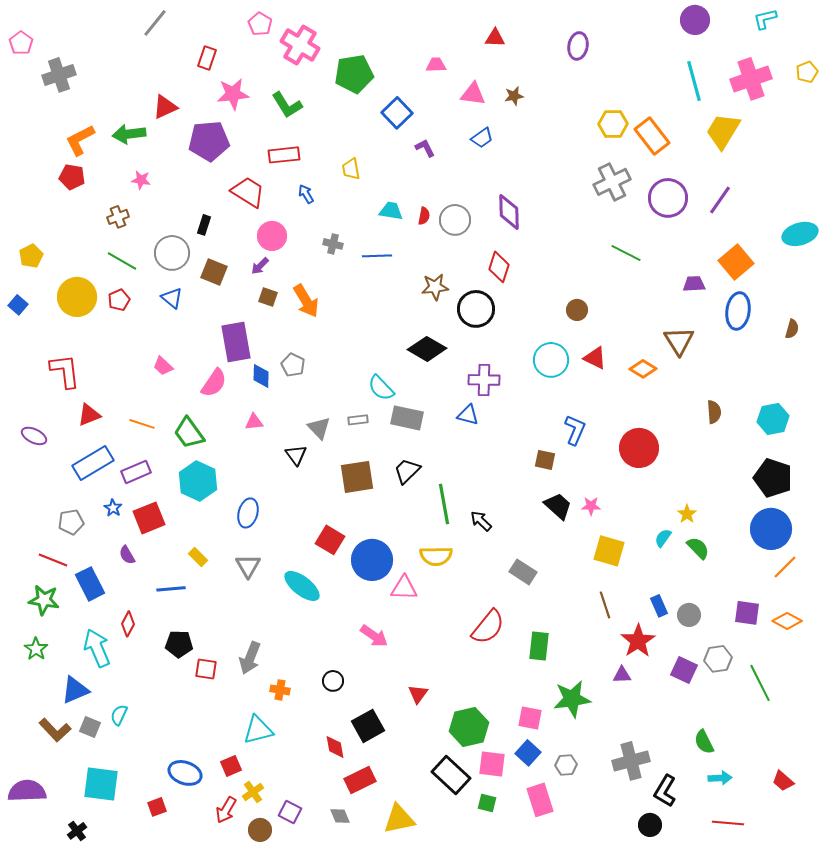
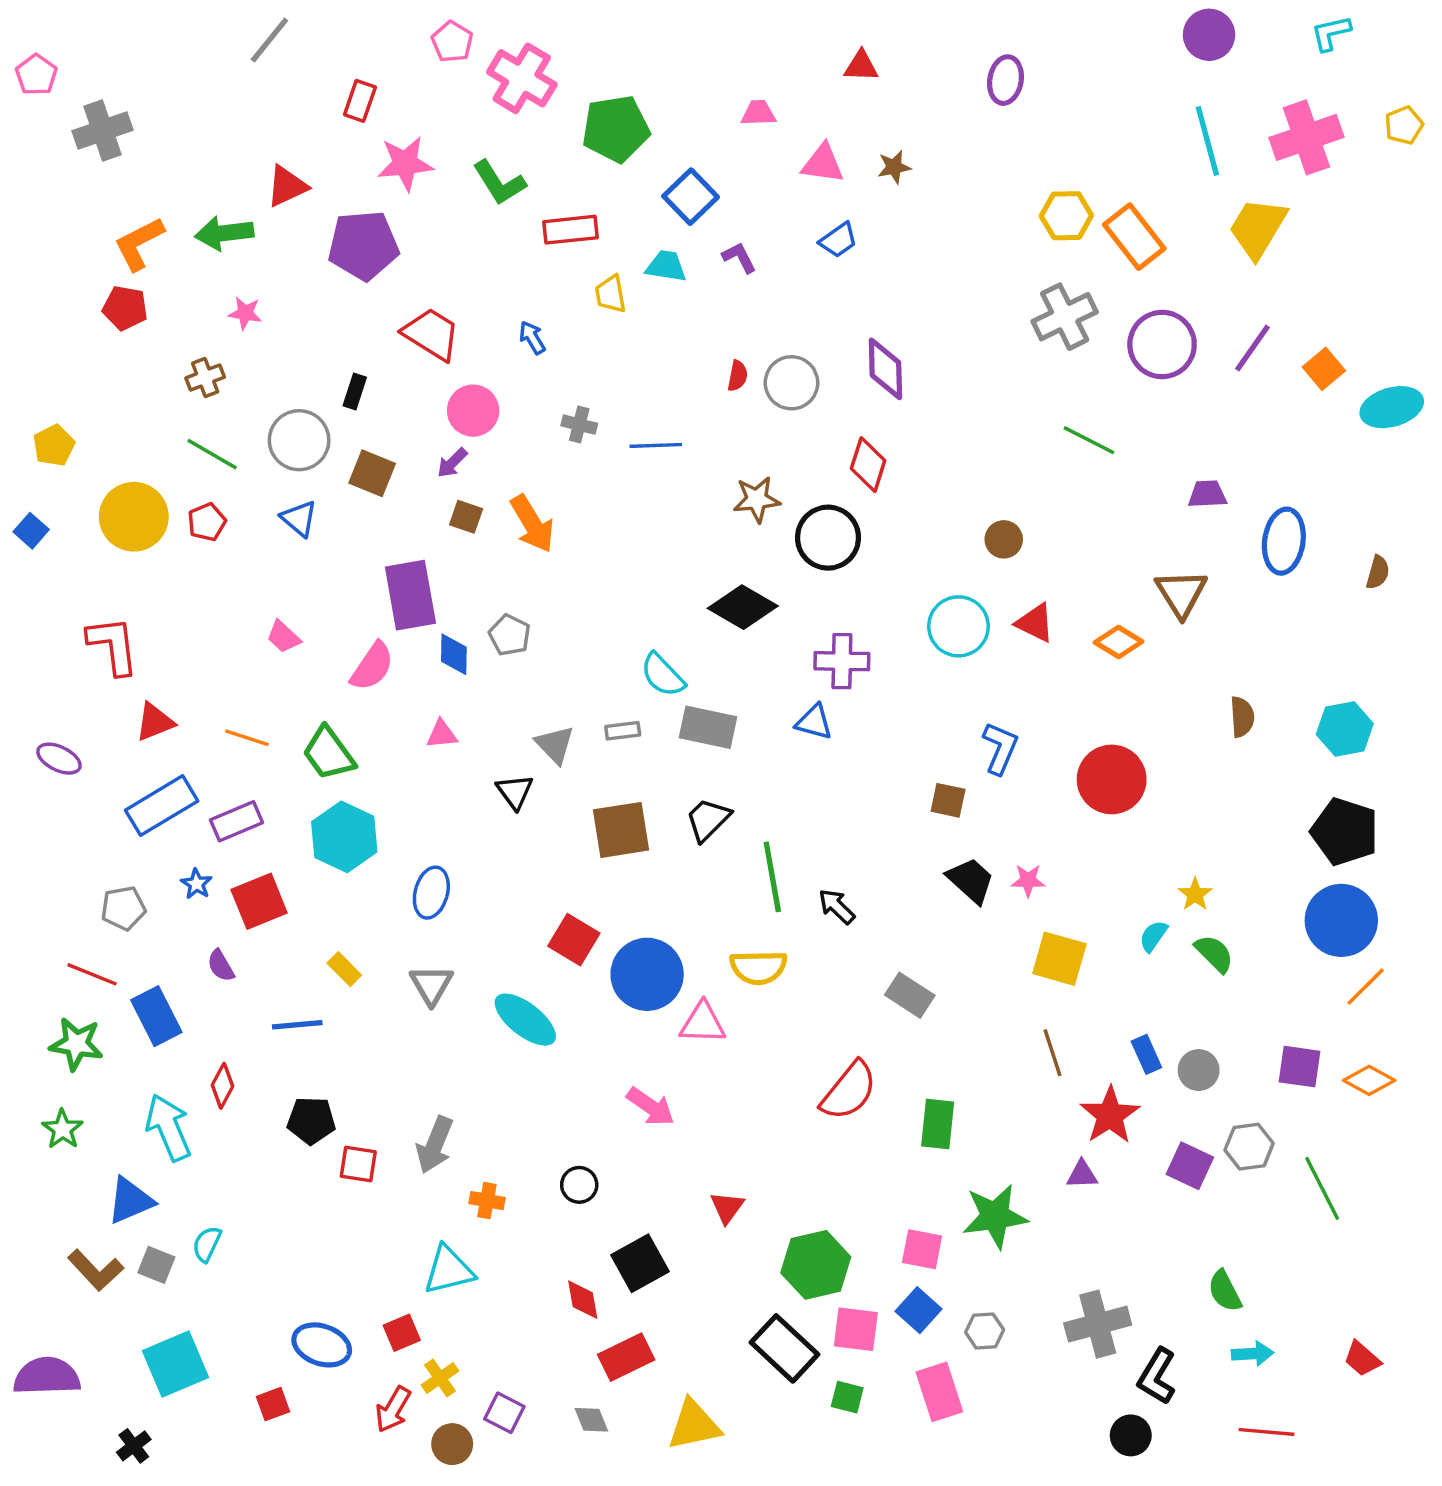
red rectangle: (284, 155) -> (570, 230), moved
cyan trapezoid: (391, 211) -> (666, 266), moved
orange square: (736, 262) -> (1324, 369), moved, size x0.7
cyan square: (101, 784) -> (176, 1364), turned -30

